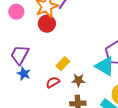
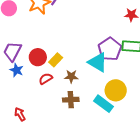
red circle: (47, 24) -> (38, 57), moved

